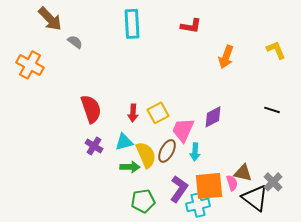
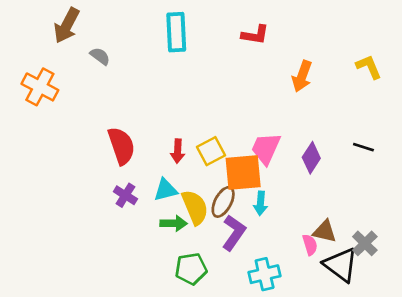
brown arrow: (50, 19) -> (67, 25), turned 72
purple diamond: (213, 117) -> (311, 158), moved, turned -30
pink trapezoid: (183, 130) -> (266, 148), moved
orange square: (209, 186) -> (243, 173), moved
purple L-shape: (179, 189) -> (234, 233), moved

